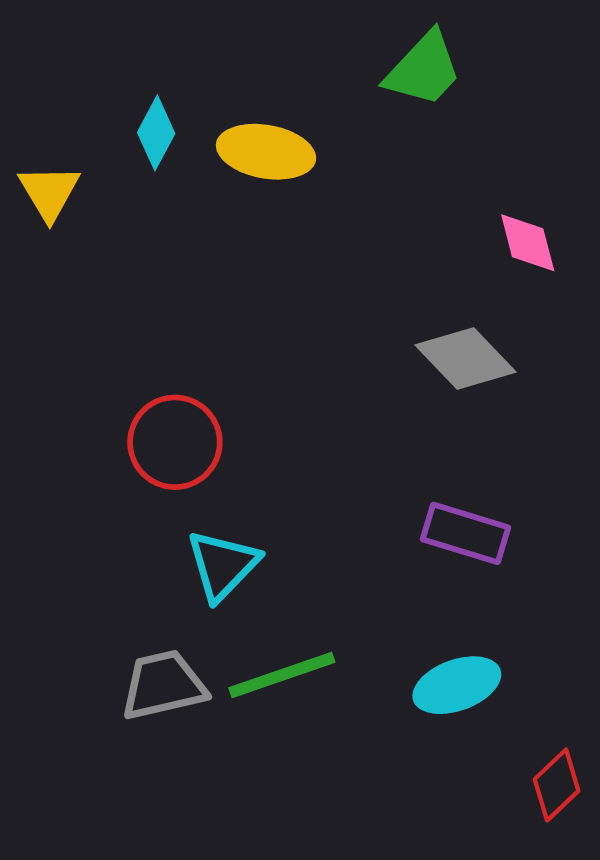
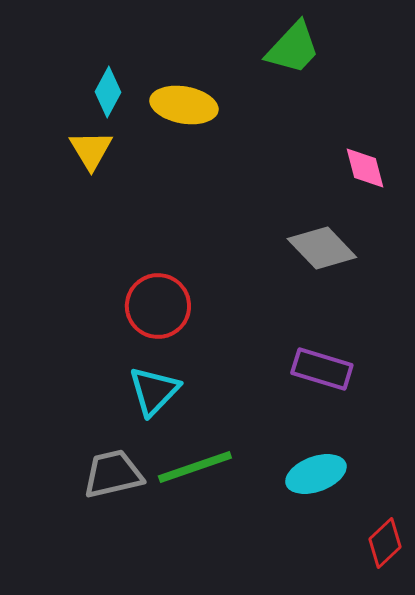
yellow triangle: (49, 192) -> (91, 150), moved
red circle: (175, 442) -> (158, 306), moved

